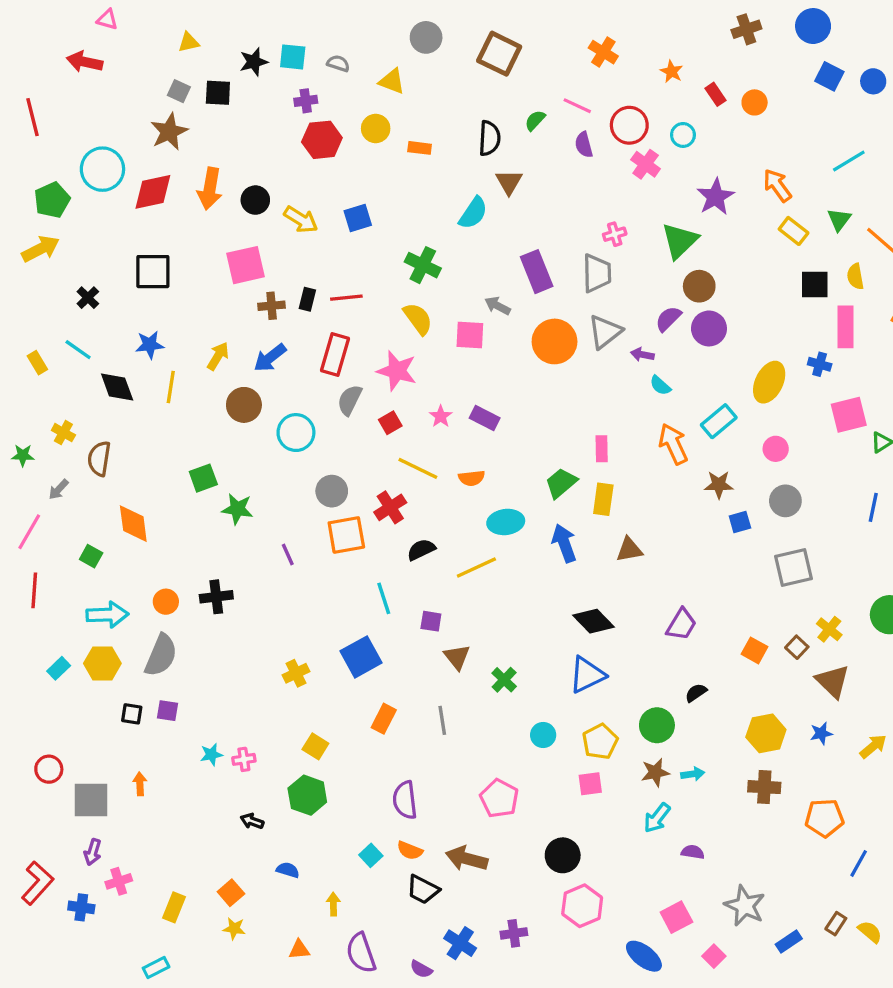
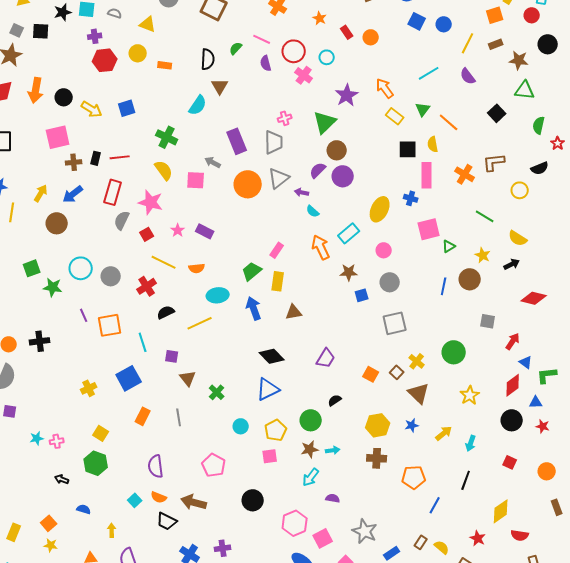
cyan circle: (296, 433) -> (81, 268), moved
pink rectangle: (602, 449) -> (277, 250), turned 35
orange square: (346, 535) -> (110, 325), moved
pink hexagon: (582, 906) -> (295, 523), moved

